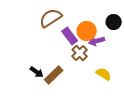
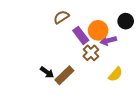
brown semicircle: (51, 18) -> (61, 17), size x0.7
yellow semicircle: (104, 74) -> (115, 74), turned 98

